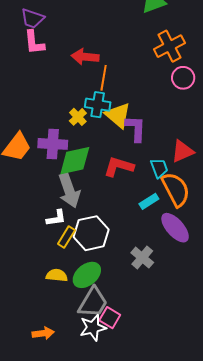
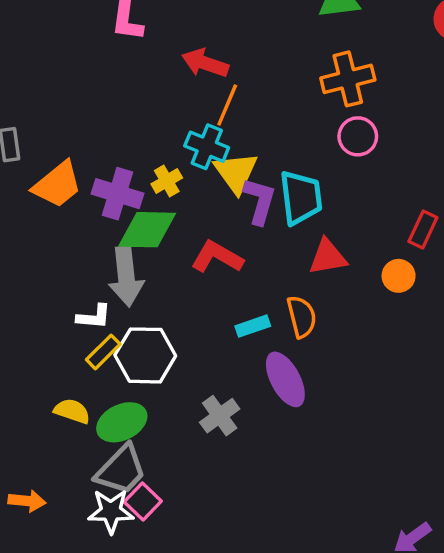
yellow cross: (78, 117) -> (167, 181), moved
cyan trapezoid: (159, 168) -> (301, 197), moved, size x1.6
orange semicircle: (176, 189) -> (302, 317), size x0.7

